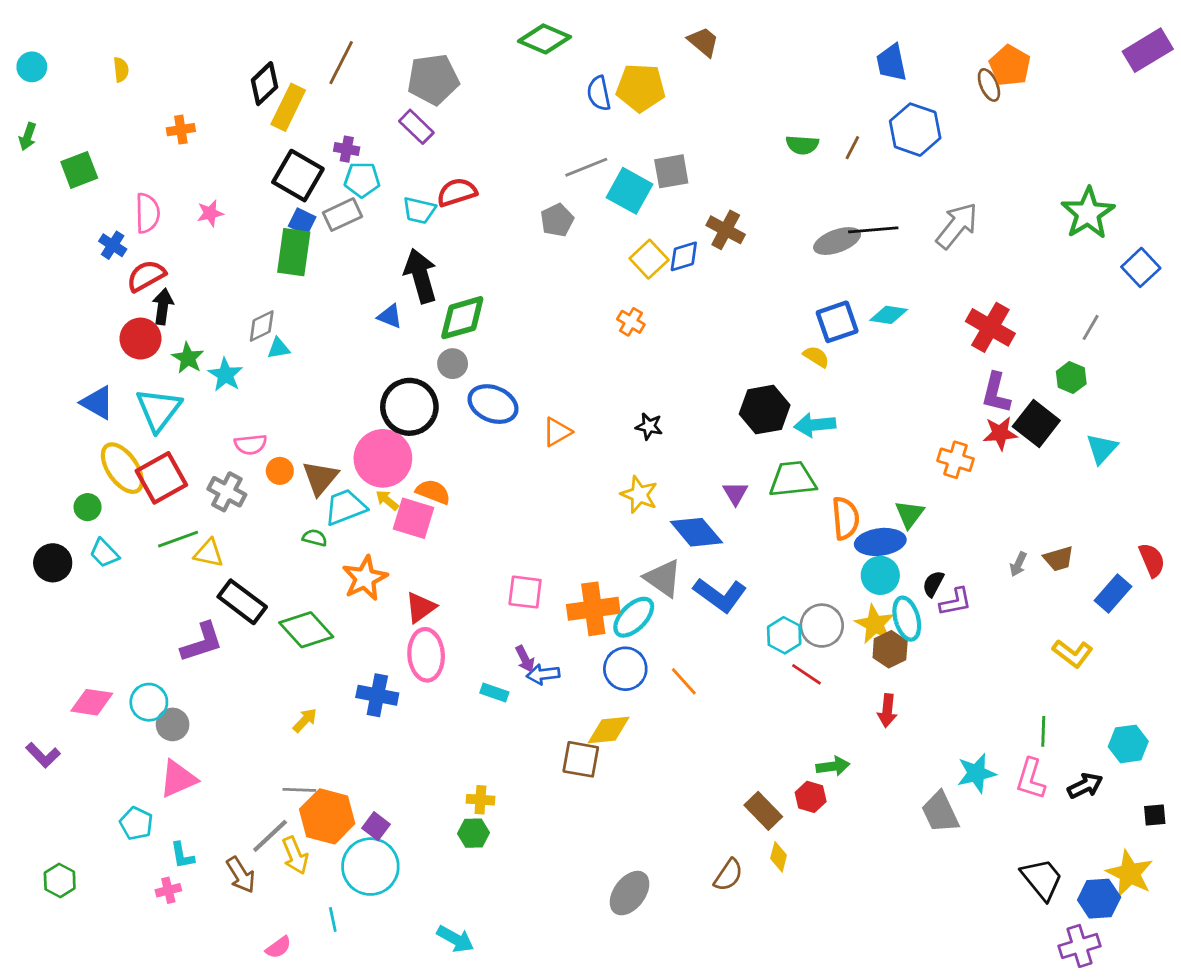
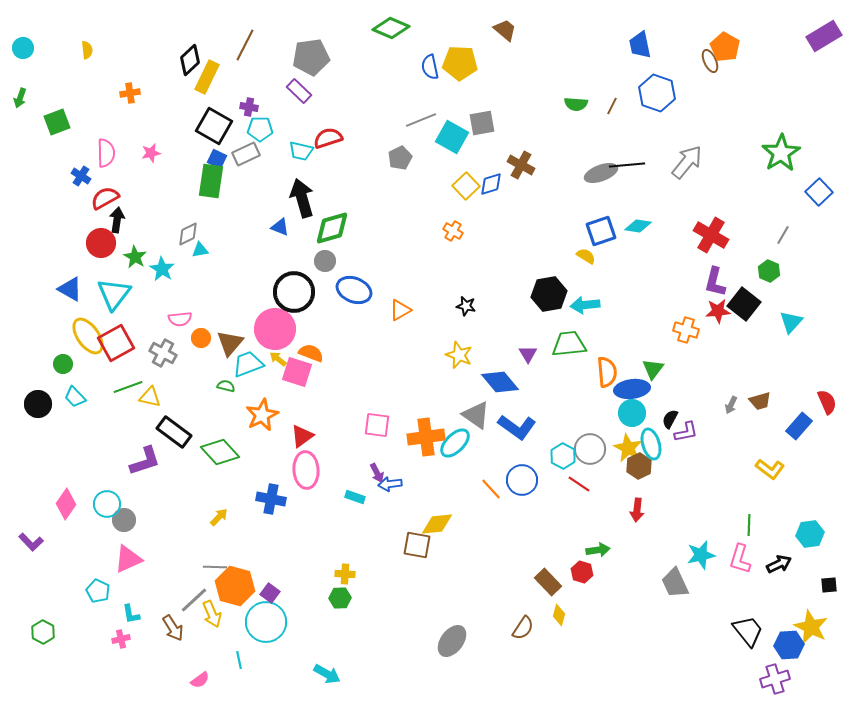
blue circle: (625, 669) -> (522, 480), moved
pink diamond: (92, 702) -> (66, 504), turned -64

